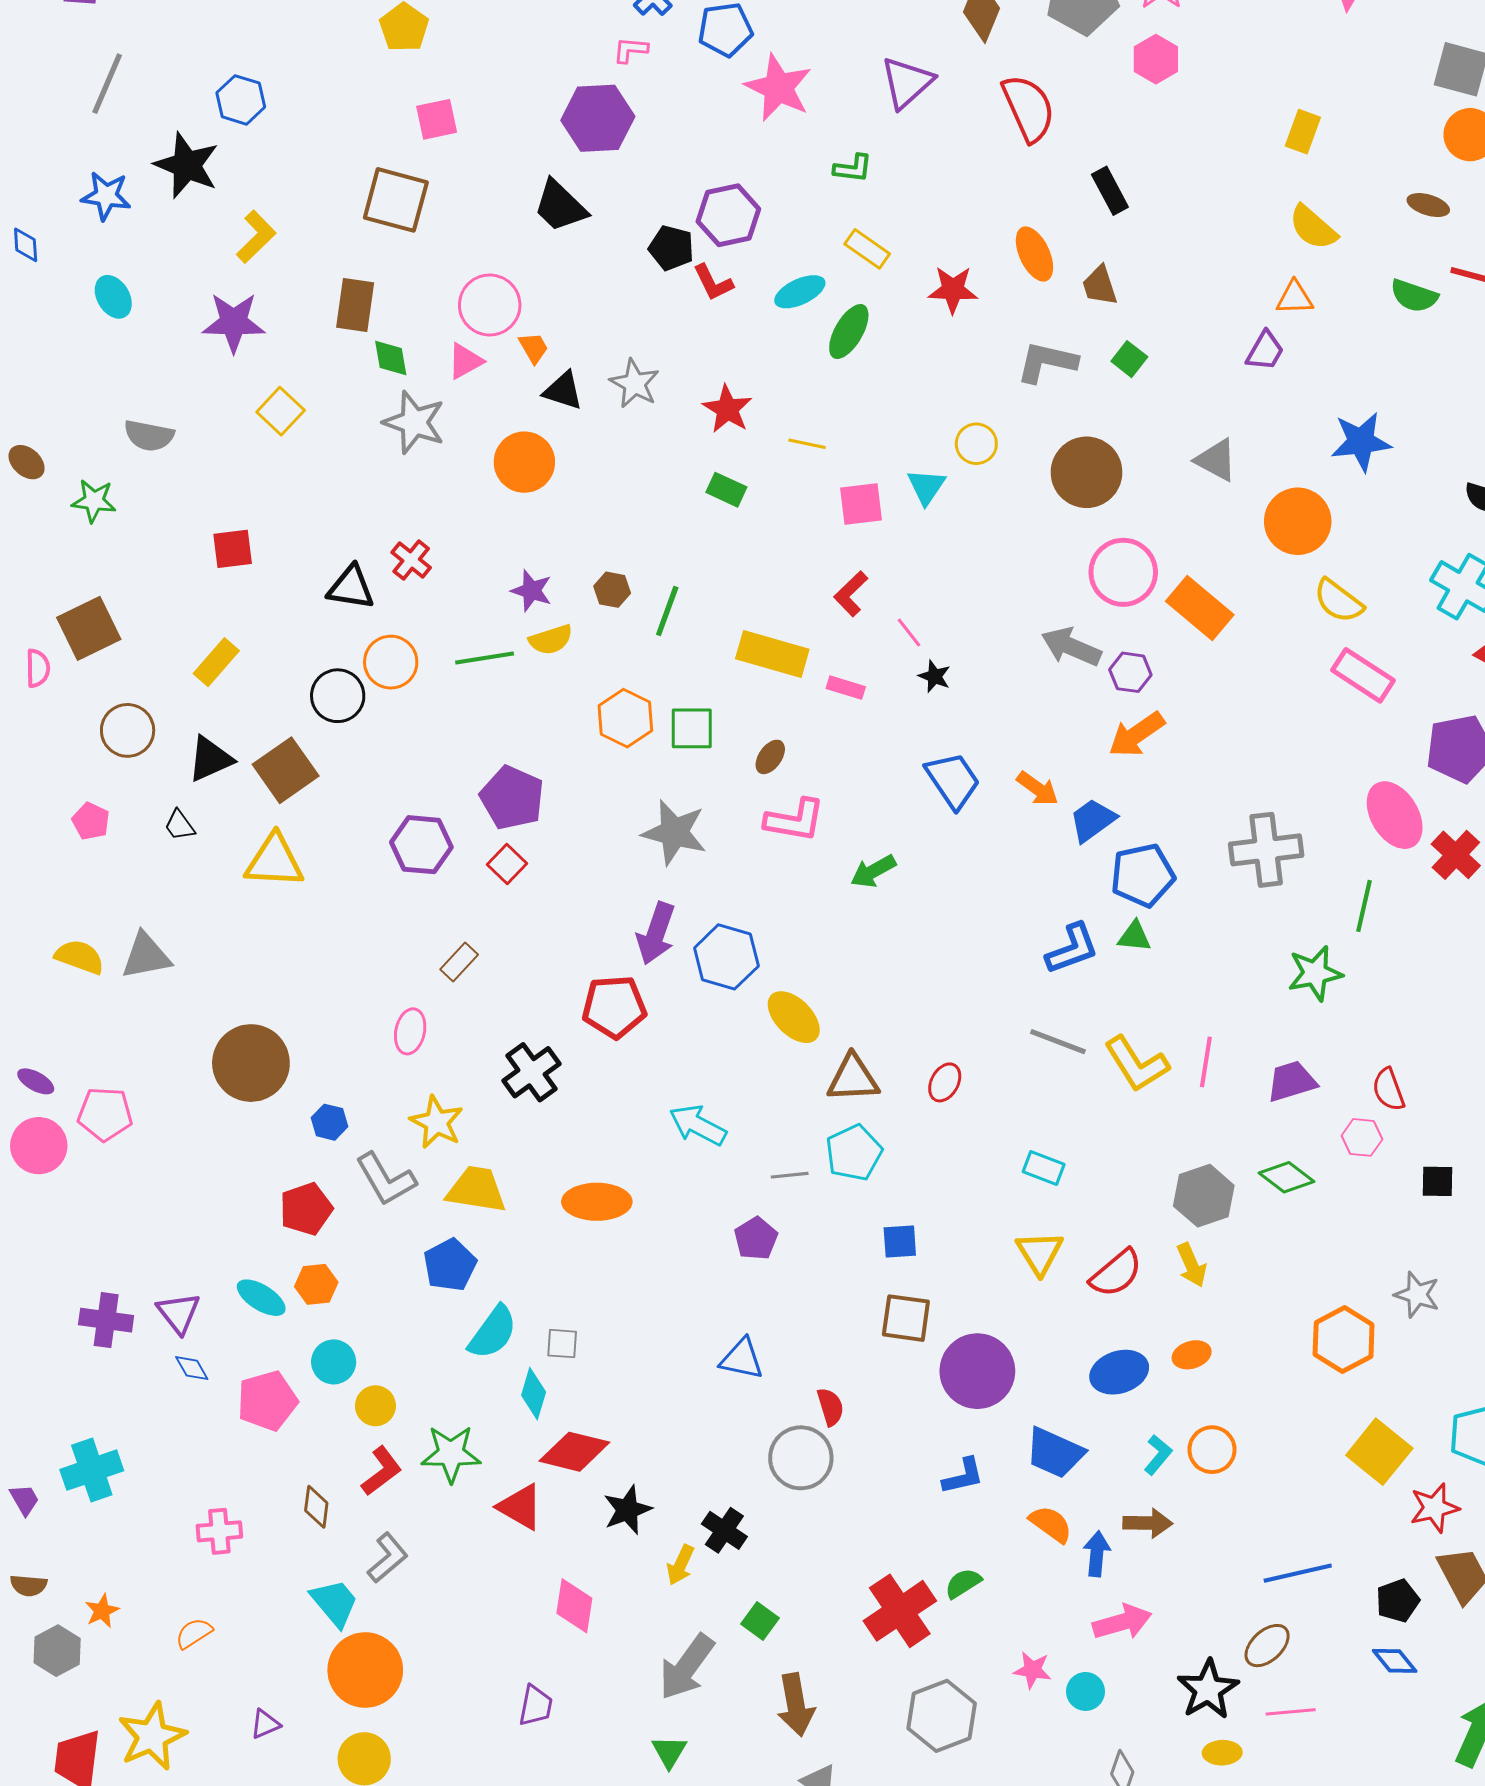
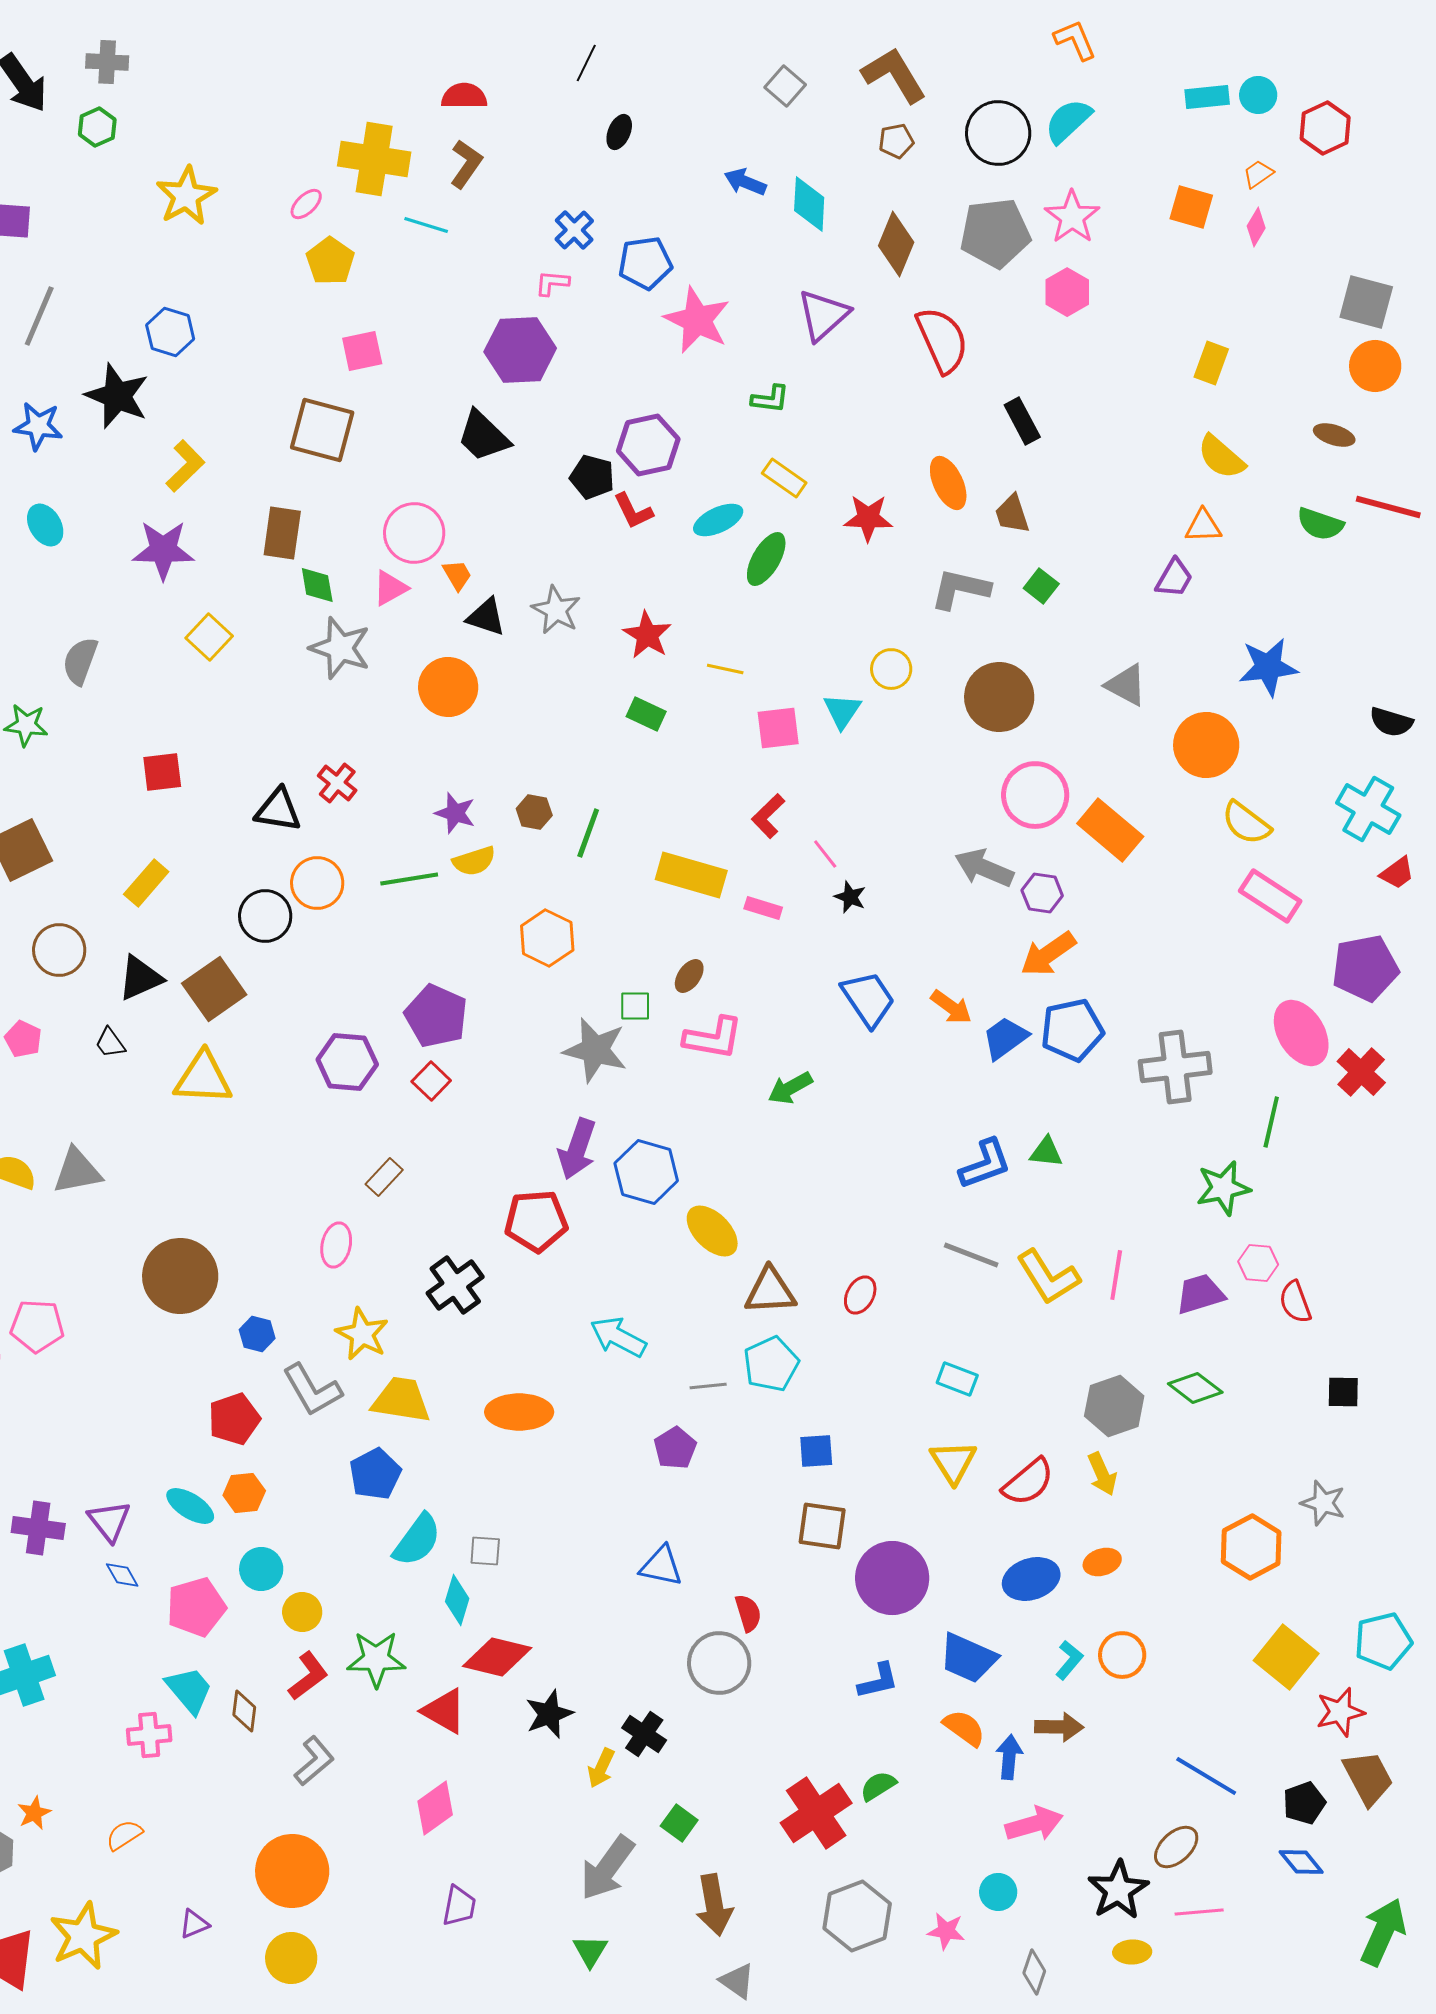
gray semicircle: (149, 436) -> (80, 661), turned 99
green square: (692, 728) -> (635, 1006), moved, size x0.7
blue pentagon: (1143, 875) -> (1072, 1030), moved
pink hexagon: (1362, 1137) -> (1258, 1263), moved
blue line: (1298, 1573) -> (1206, 1776), turned 44
cyan trapezoid: (335, 1603) -> (189, 1690), moved
pink diamond: (574, 1606) -> (435, 1808), moved, turned 46
pink star: (1032, 1670) -> (946, 1931), moved

